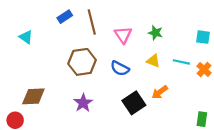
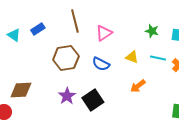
blue rectangle: (65, 17) -> (38, 29), moved
green star: (155, 33) -> (152, 31), moved
pink triangle: (123, 35) -> (104, 33), turned 30
black square: (134, 103) -> (93, 100), moved

